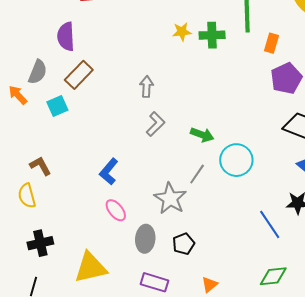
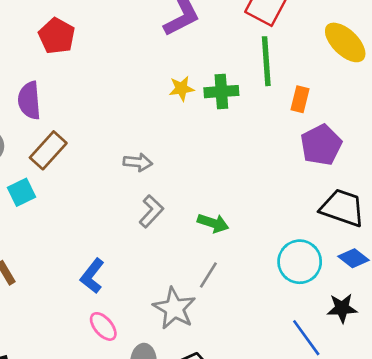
gray arrow: (147, 87) -> (138, 162), turned 95
cyan circle: (236, 160) -> (300, 262), moved

